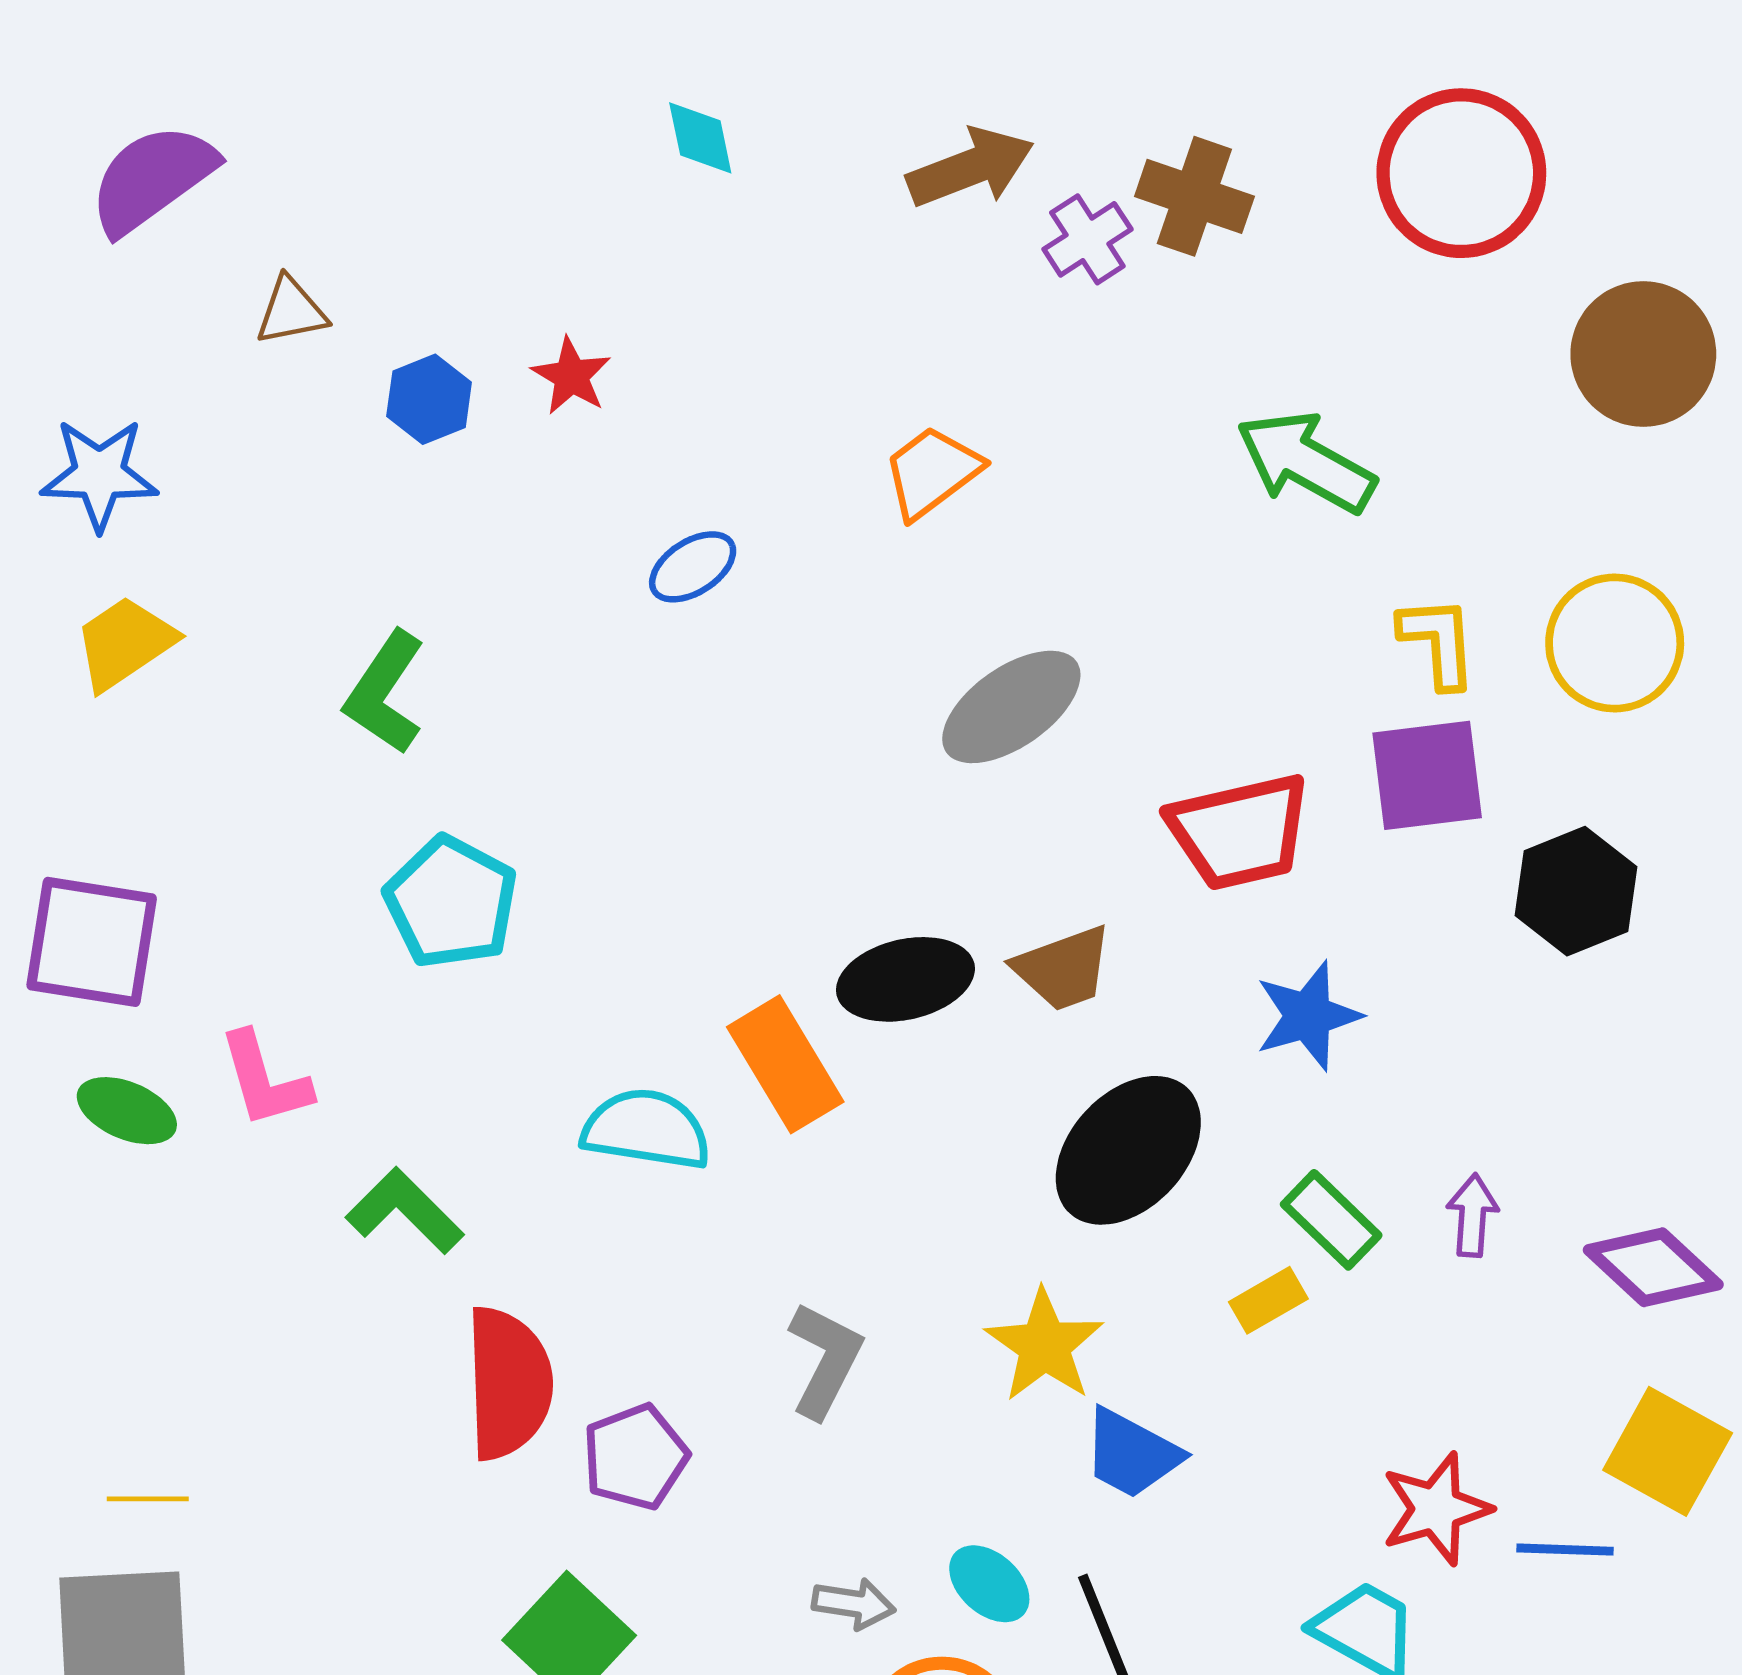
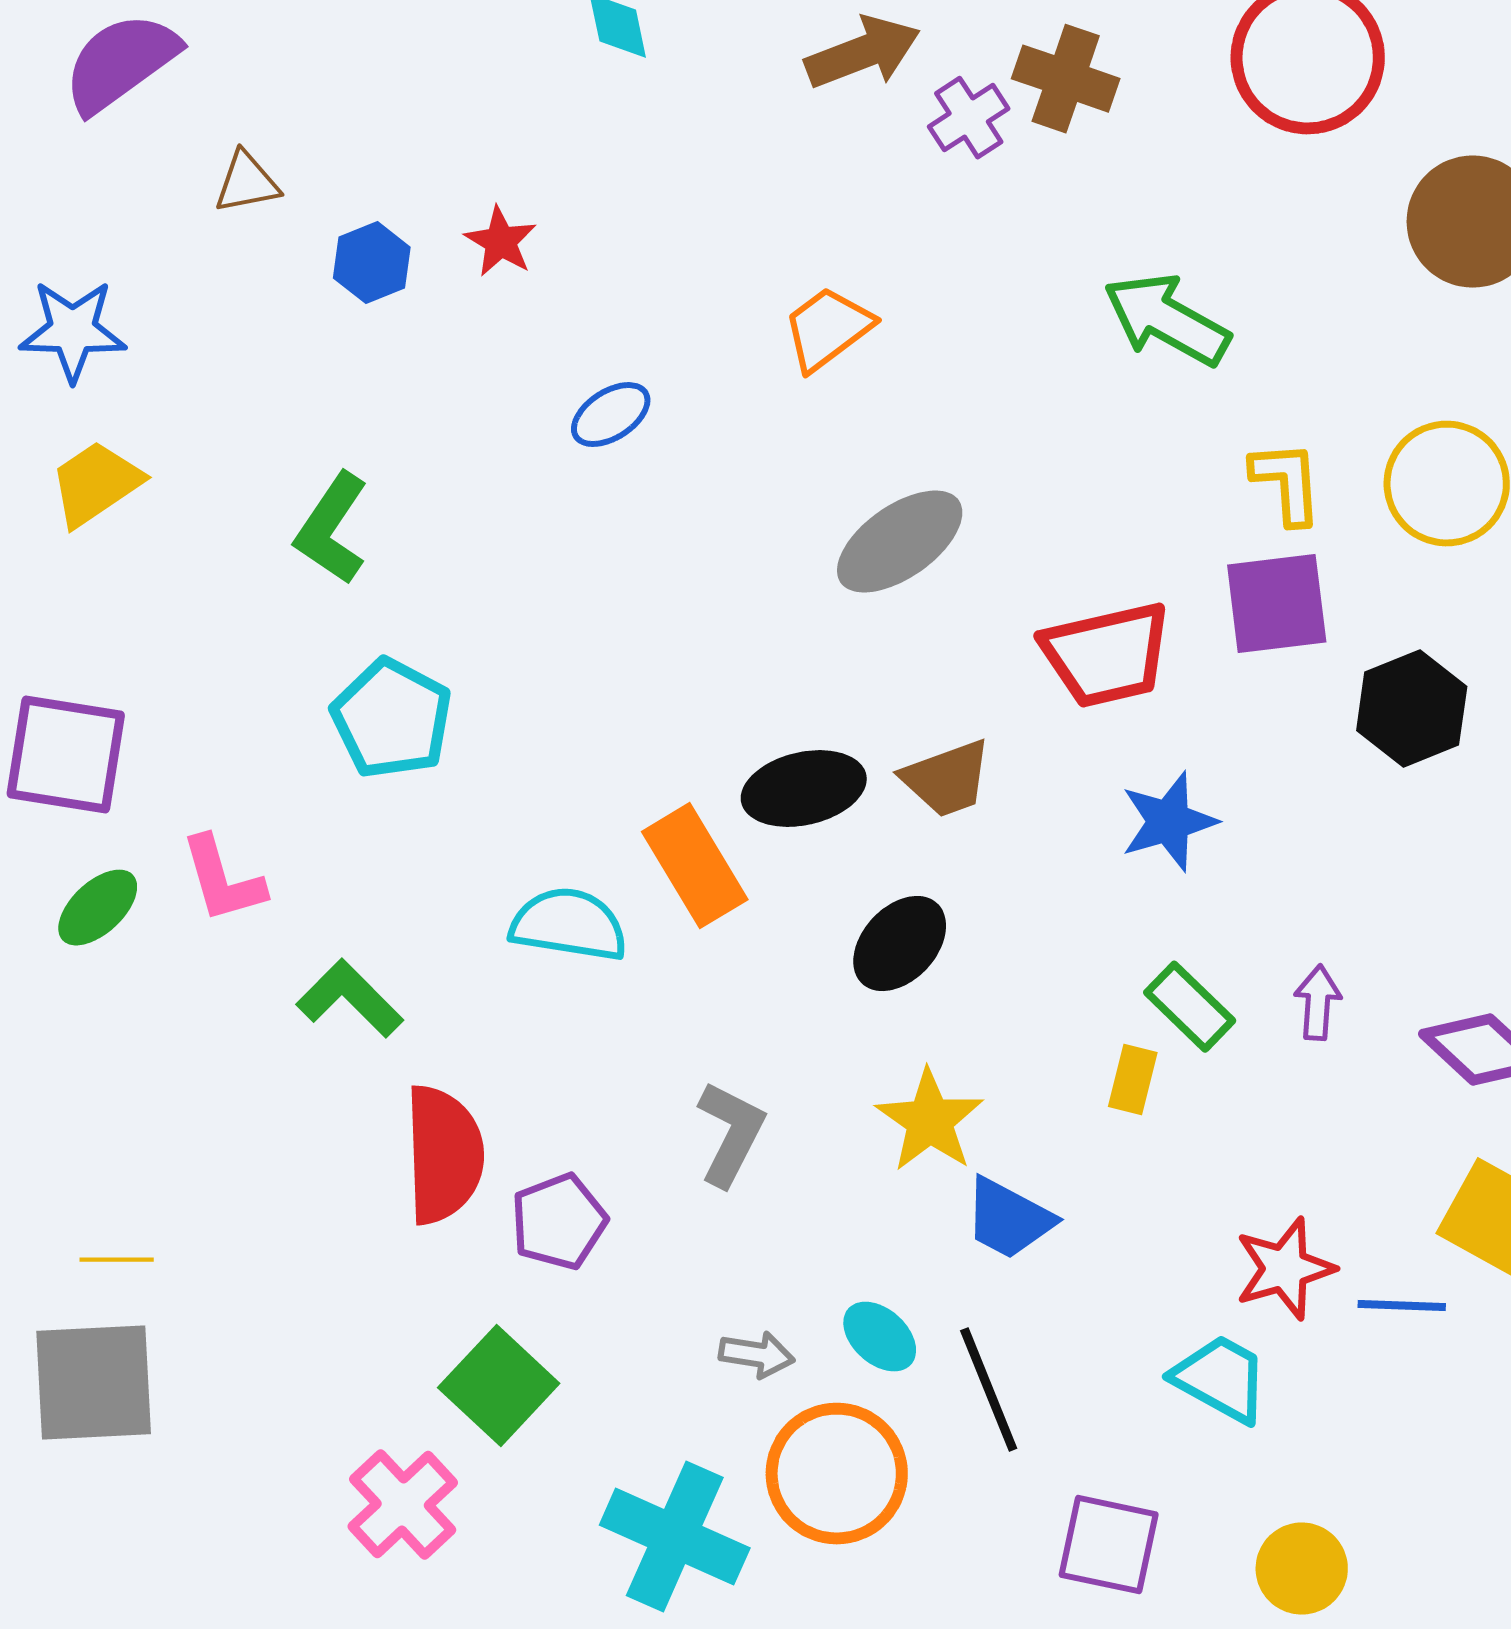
green ellipse: (127, 1111) -> (98, 908), turned -66
black ellipse: (1128, 1150) -> (900, 944), moved, size x0.7
yellow rectangle: (1268, 1300) -> (1133, 1080), turned -46

